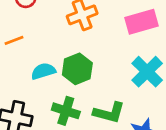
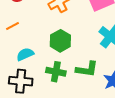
cyan semicircle: (43, 71) -> (25, 54), moved

